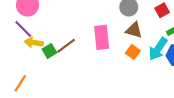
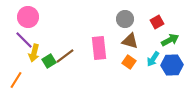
yellow arrow: (34, 43) -> (34, 53), turned -84
cyan arrow: (158, 49) -> (153, 59), size x0.7
orange line: (20, 83) -> (16, 80), moved

